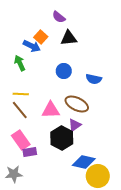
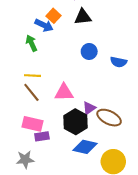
blue circle: (64, 71) -> (89, 51), moved
blue semicircle: (94, 79) -> (118, 62), moved
brown ellipse: (77, 104) -> (109, 118), moved
pink rectangle: (21, 140) -> (33, 124), turned -42
blue diamond: (84, 162) -> (85, 147), moved

